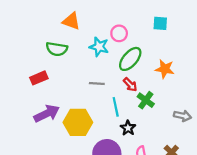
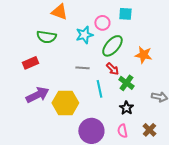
cyan square: (160, 23) -> (125, 14), moved
cyan star: (99, 47) -> (84, 35), turned -30
black star: (128, 128) -> (126, 108), moved

